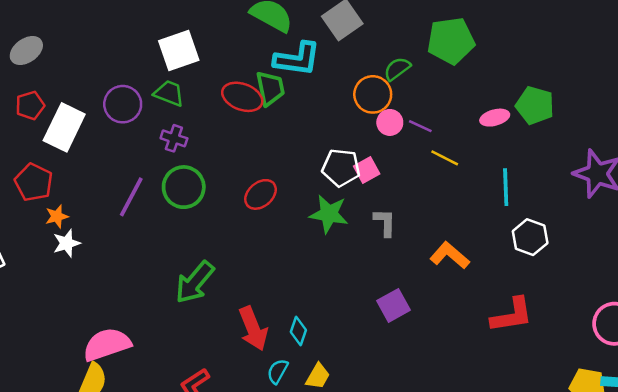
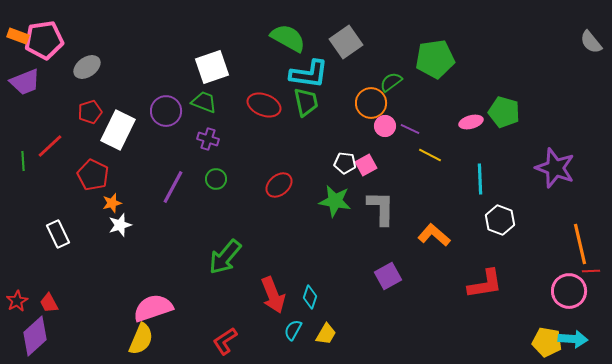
green trapezoid: (270, 88) -> (306, 102), moved
white pentagon: (341, 168) -> (345, 163), size x0.7
green circle: (184, 187) -> (216, 179), size x0.6
gray L-shape: (385, 222) -> (381, 208), size x1.5

